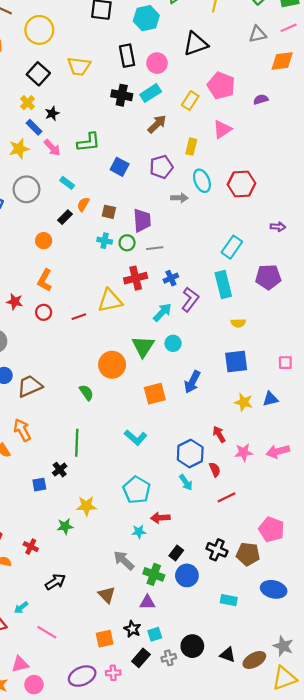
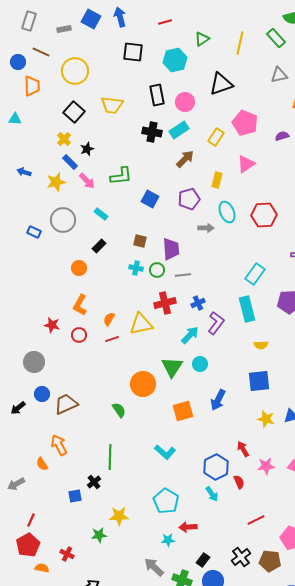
orange semicircle: (83, 204) -> (109, 319), moved
red line: (227, 497) -> (256, 520), moved
black cross: (217, 550) -> (241, 557), turned 30

